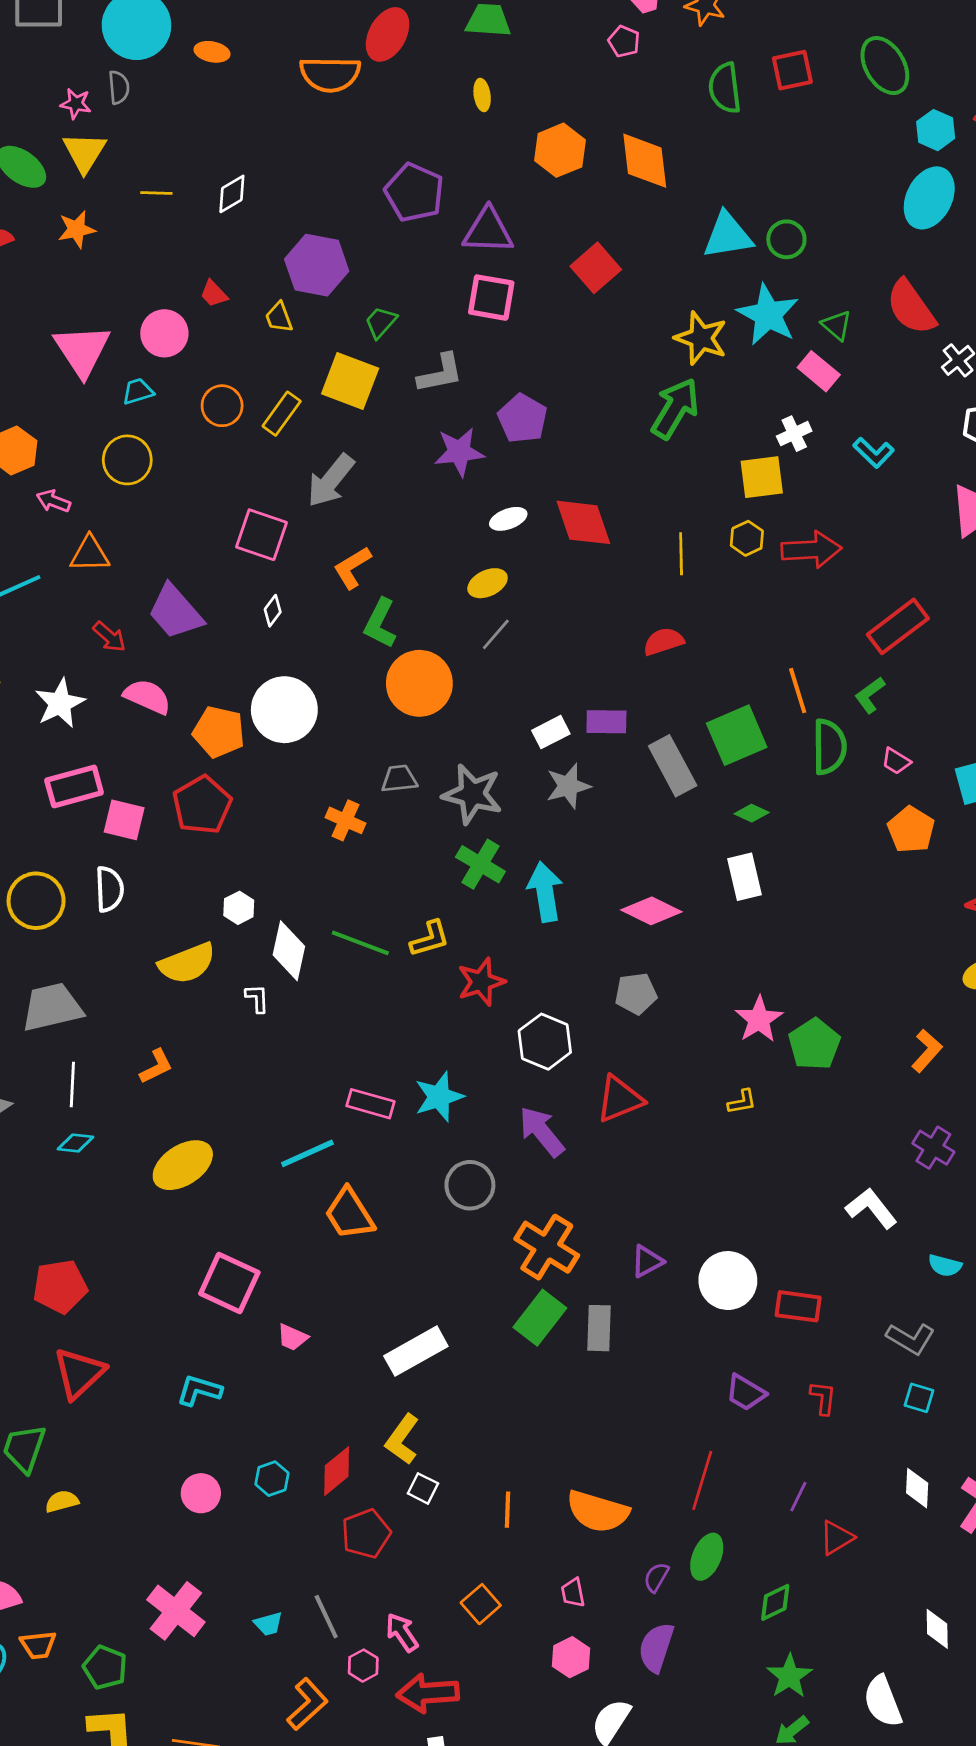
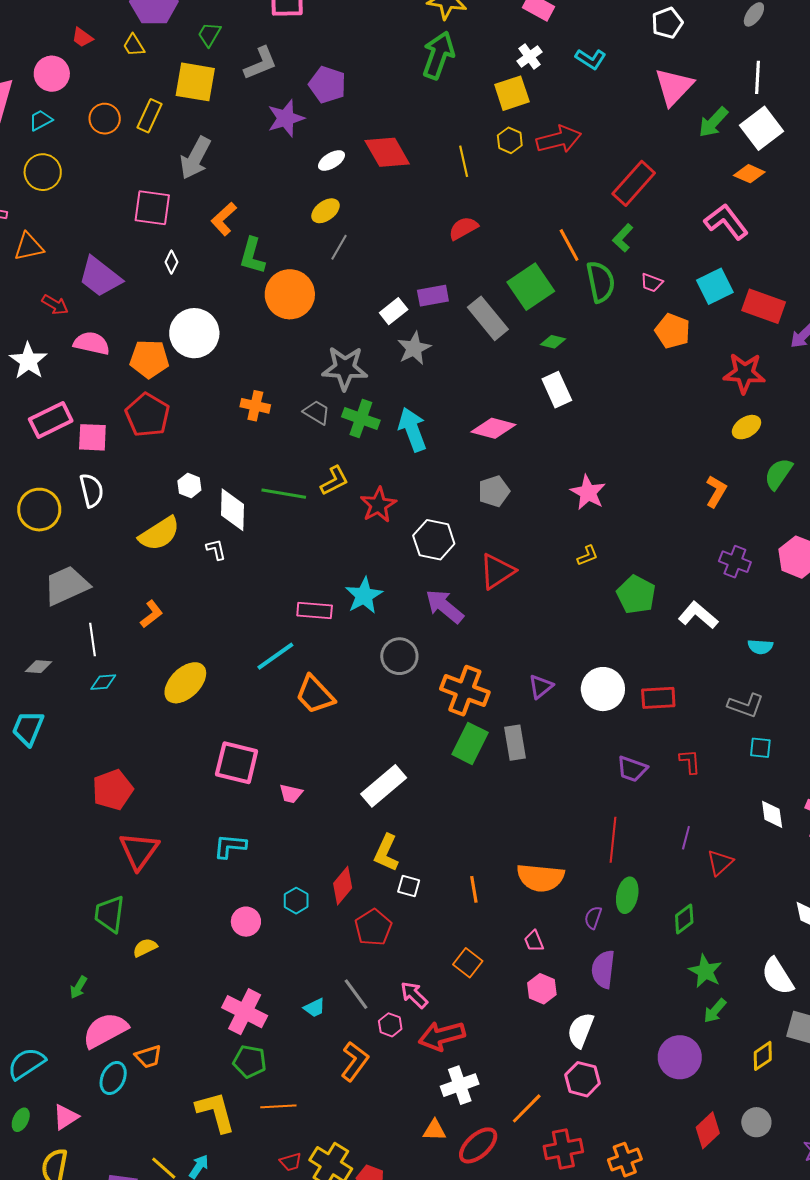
gray trapezoid: (399, 779) -> (317, 412), moved, turned 48
green pentagon: (814, 1044) -> (636, 595), moved
green pentagon: (105, 1667) -> (250, 1062), moved

